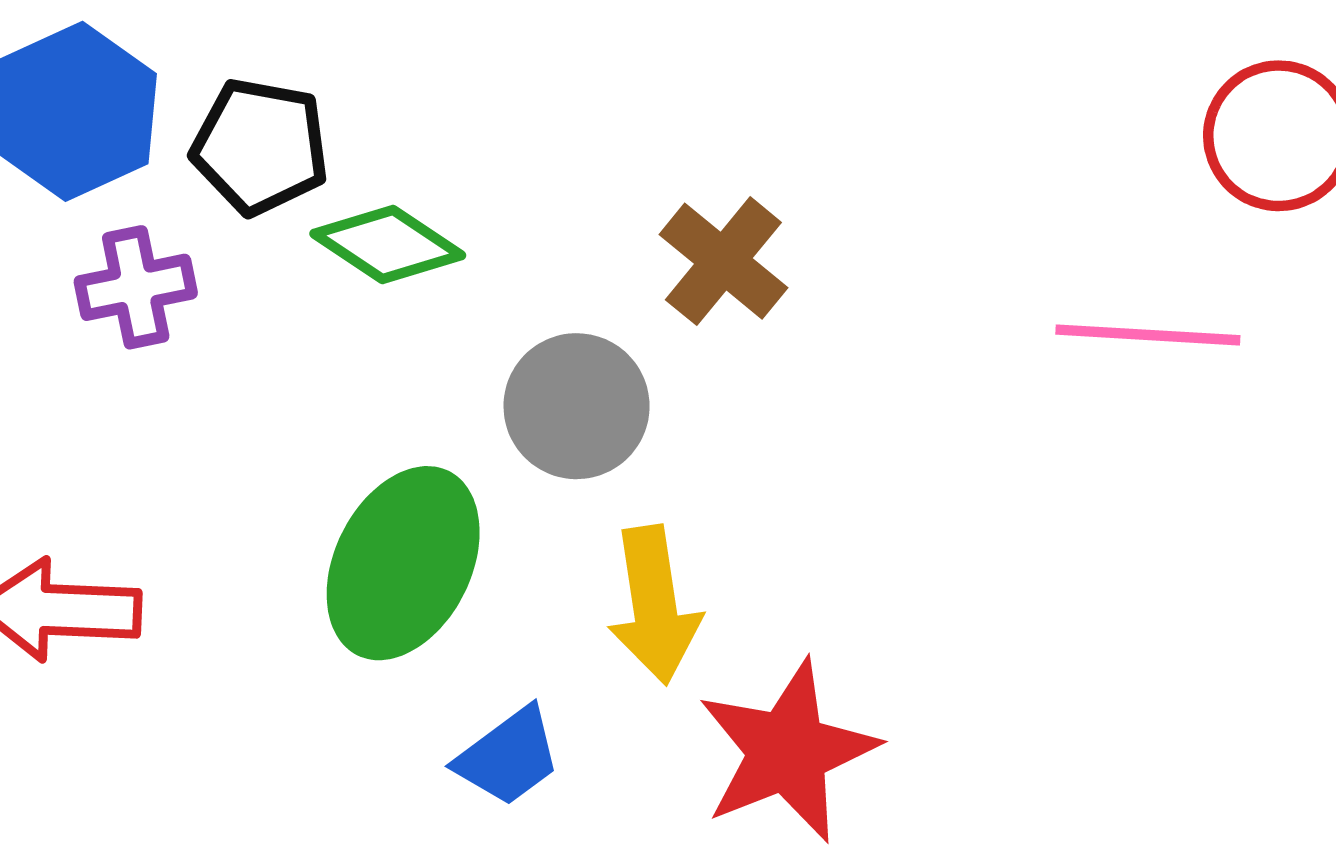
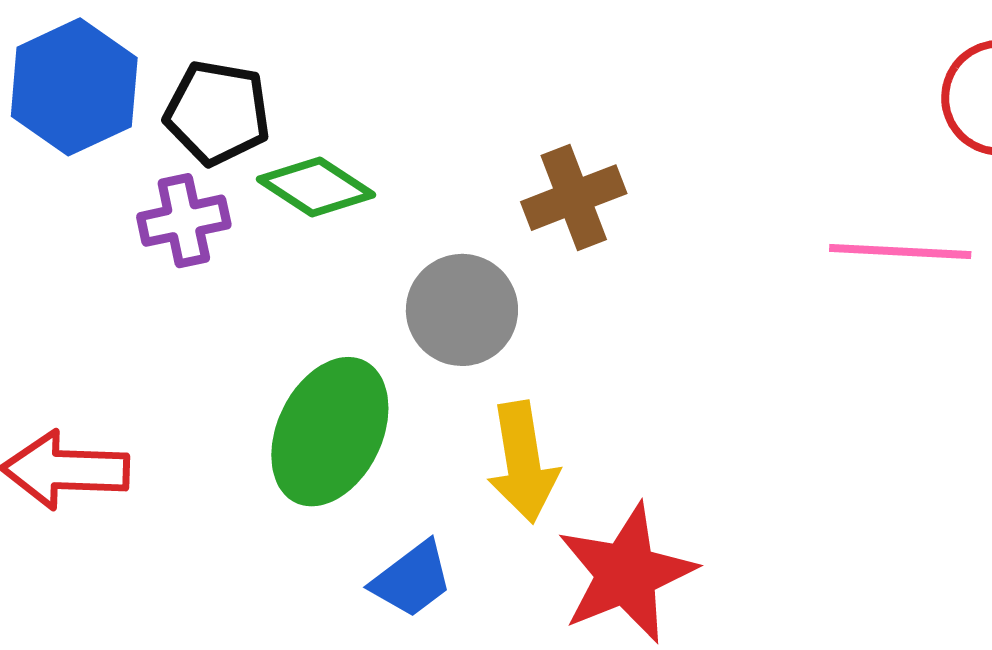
brown cross: (723, 261) -> (574, 198), turned 30
purple cross: (136, 287) -> (184, 221), moved

